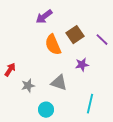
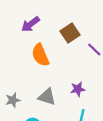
brown square: (75, 35) -> (70, 33), moved
purple star: (82, 65) -> (78, 89), moved

